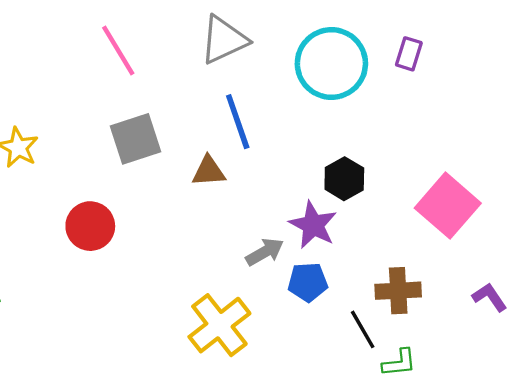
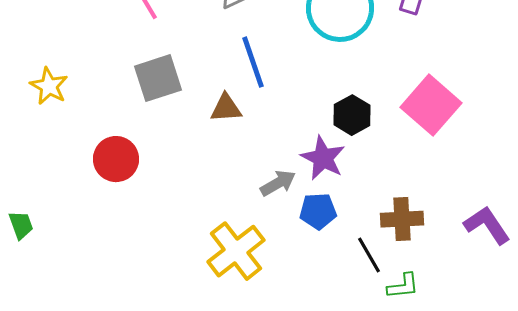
pink square: (448, 206) -> (431, 105), moved
purple L-shape: (490, 297) -> (487, 225), size x1.4

